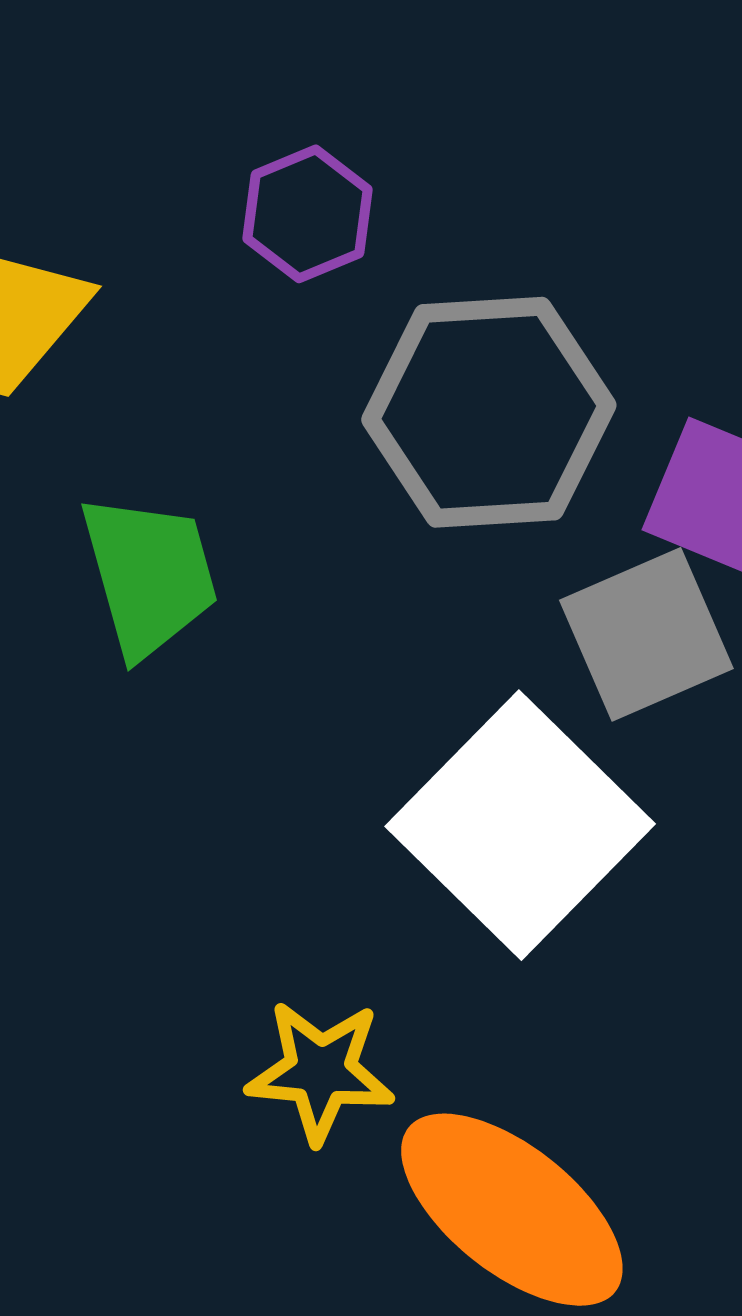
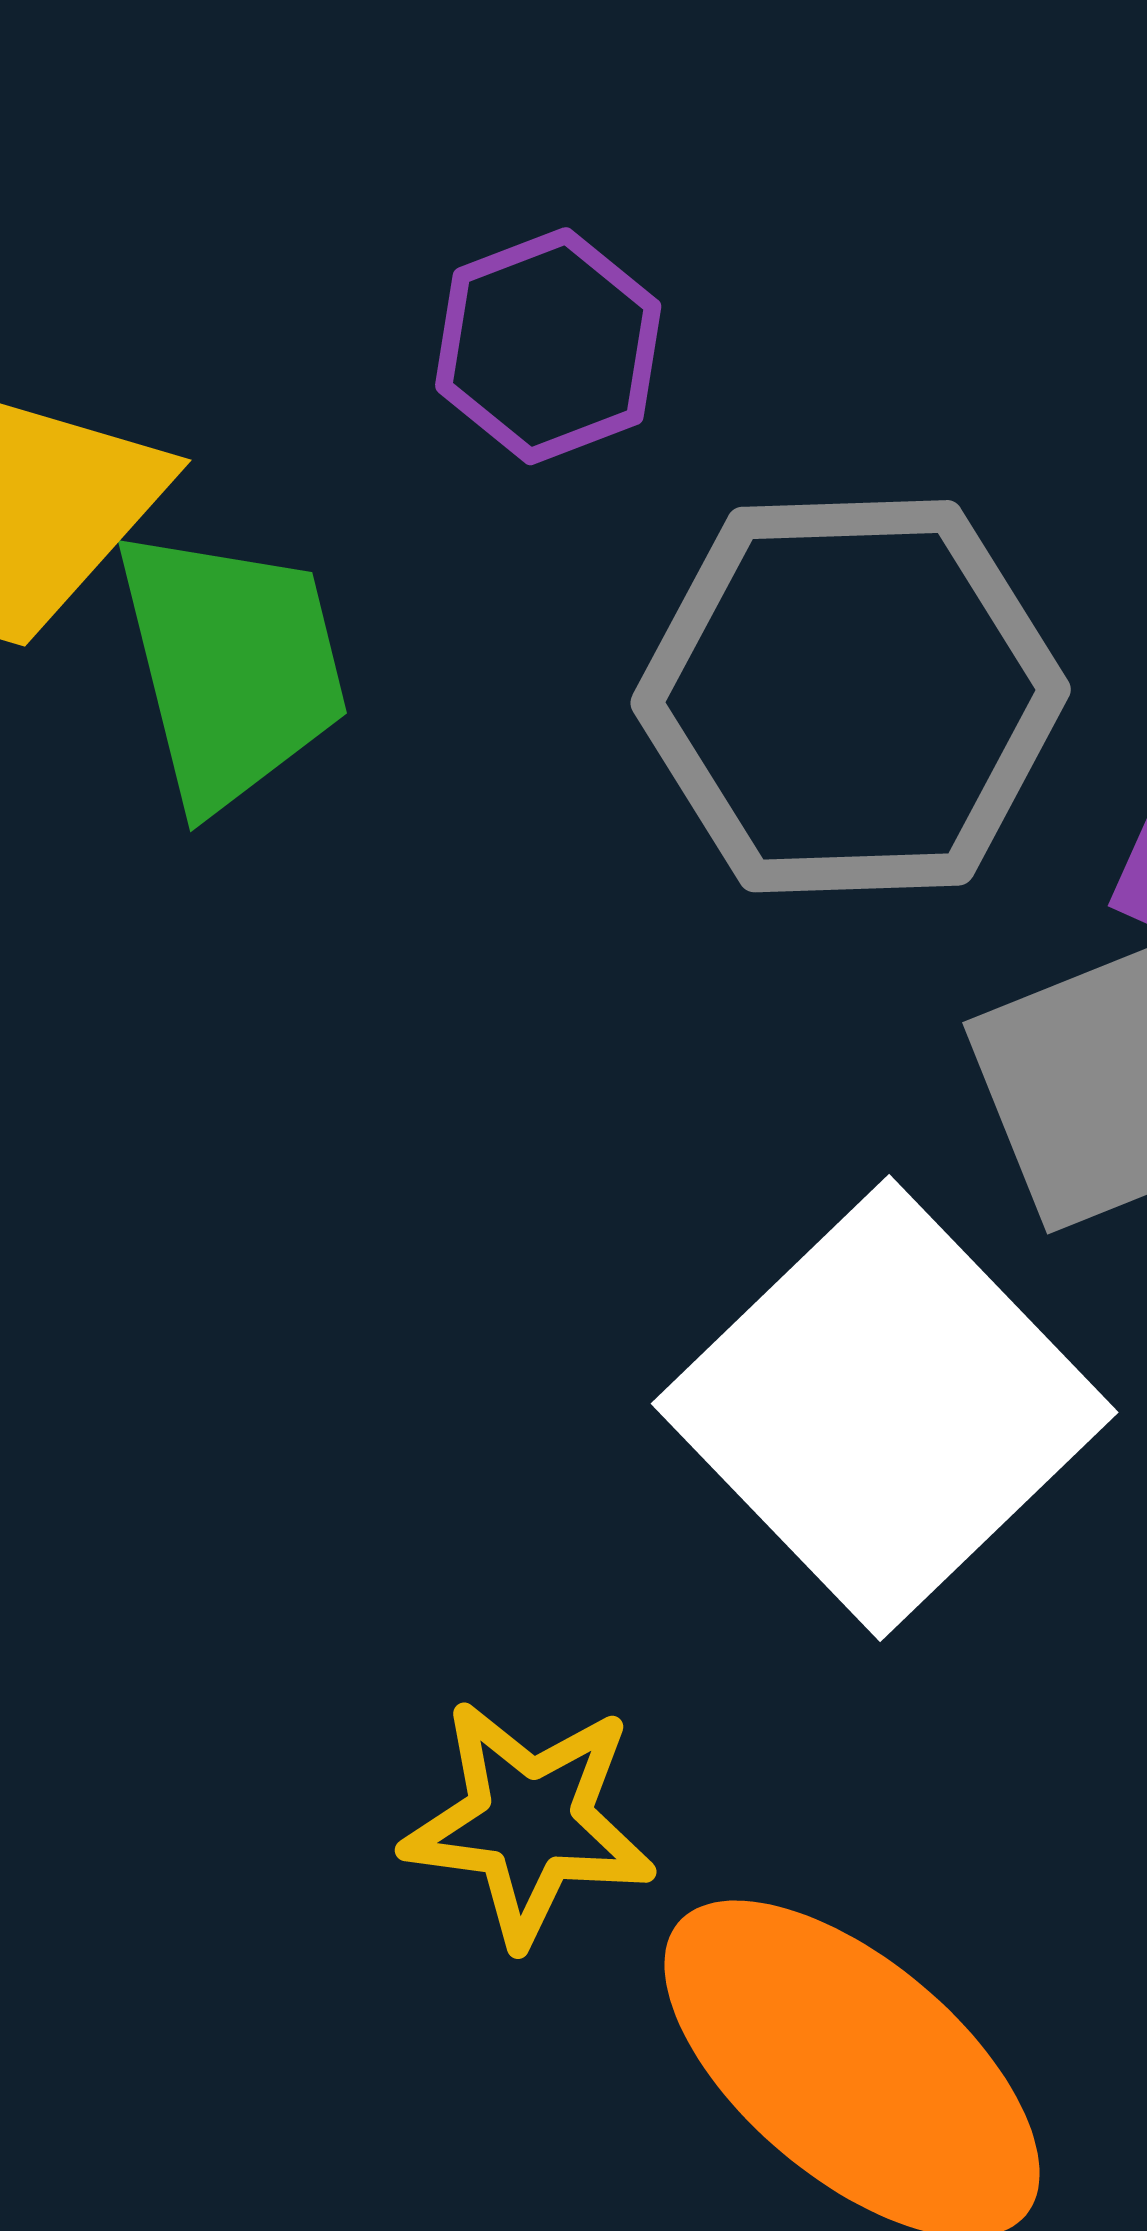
green trapezoid: (149, 575) -> (232, 667), moved

